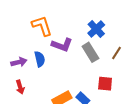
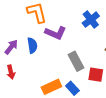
gray rectangle: (90, 52) -> (76, 61), moved
purple arrow: (19, 62) -> (11, 47), turned -42

